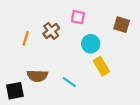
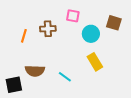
brown cross: (51, 31) -> (48, 29), turned 35
cyan circle: (91, 44) -> (91, 34), moved

